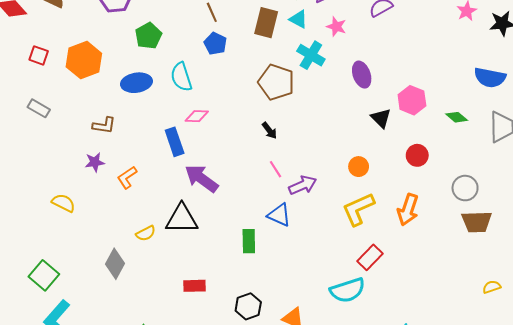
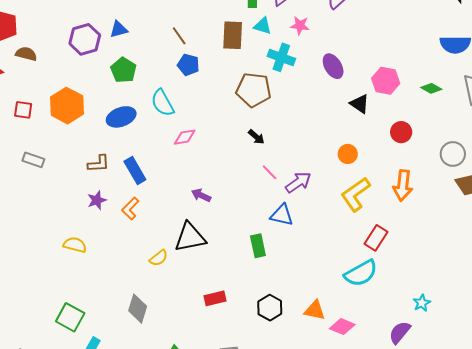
blue rectangle: (175, 142) -> (135, 170), moved
purple arrow: (202, 178) -> (201, 195), size x0.6
gray diamond: (115, 264) -> (138, 309), moved

